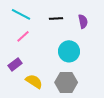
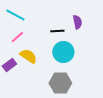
black line: (56, 18) -> (57, 31), moved
yellow semicircle: (34, 81) -> (28, 56), moved

